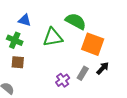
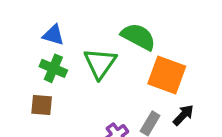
green triangle: (53, 37) -> (100, 63), turned -45
green cross: (15, 40) -> (53, 68), moved

